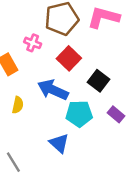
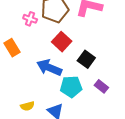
pink cross: (33, 43) -> (30, 19), moved
yellow semicircle: (18, 105) -> (27, 106), moved, turned 64

